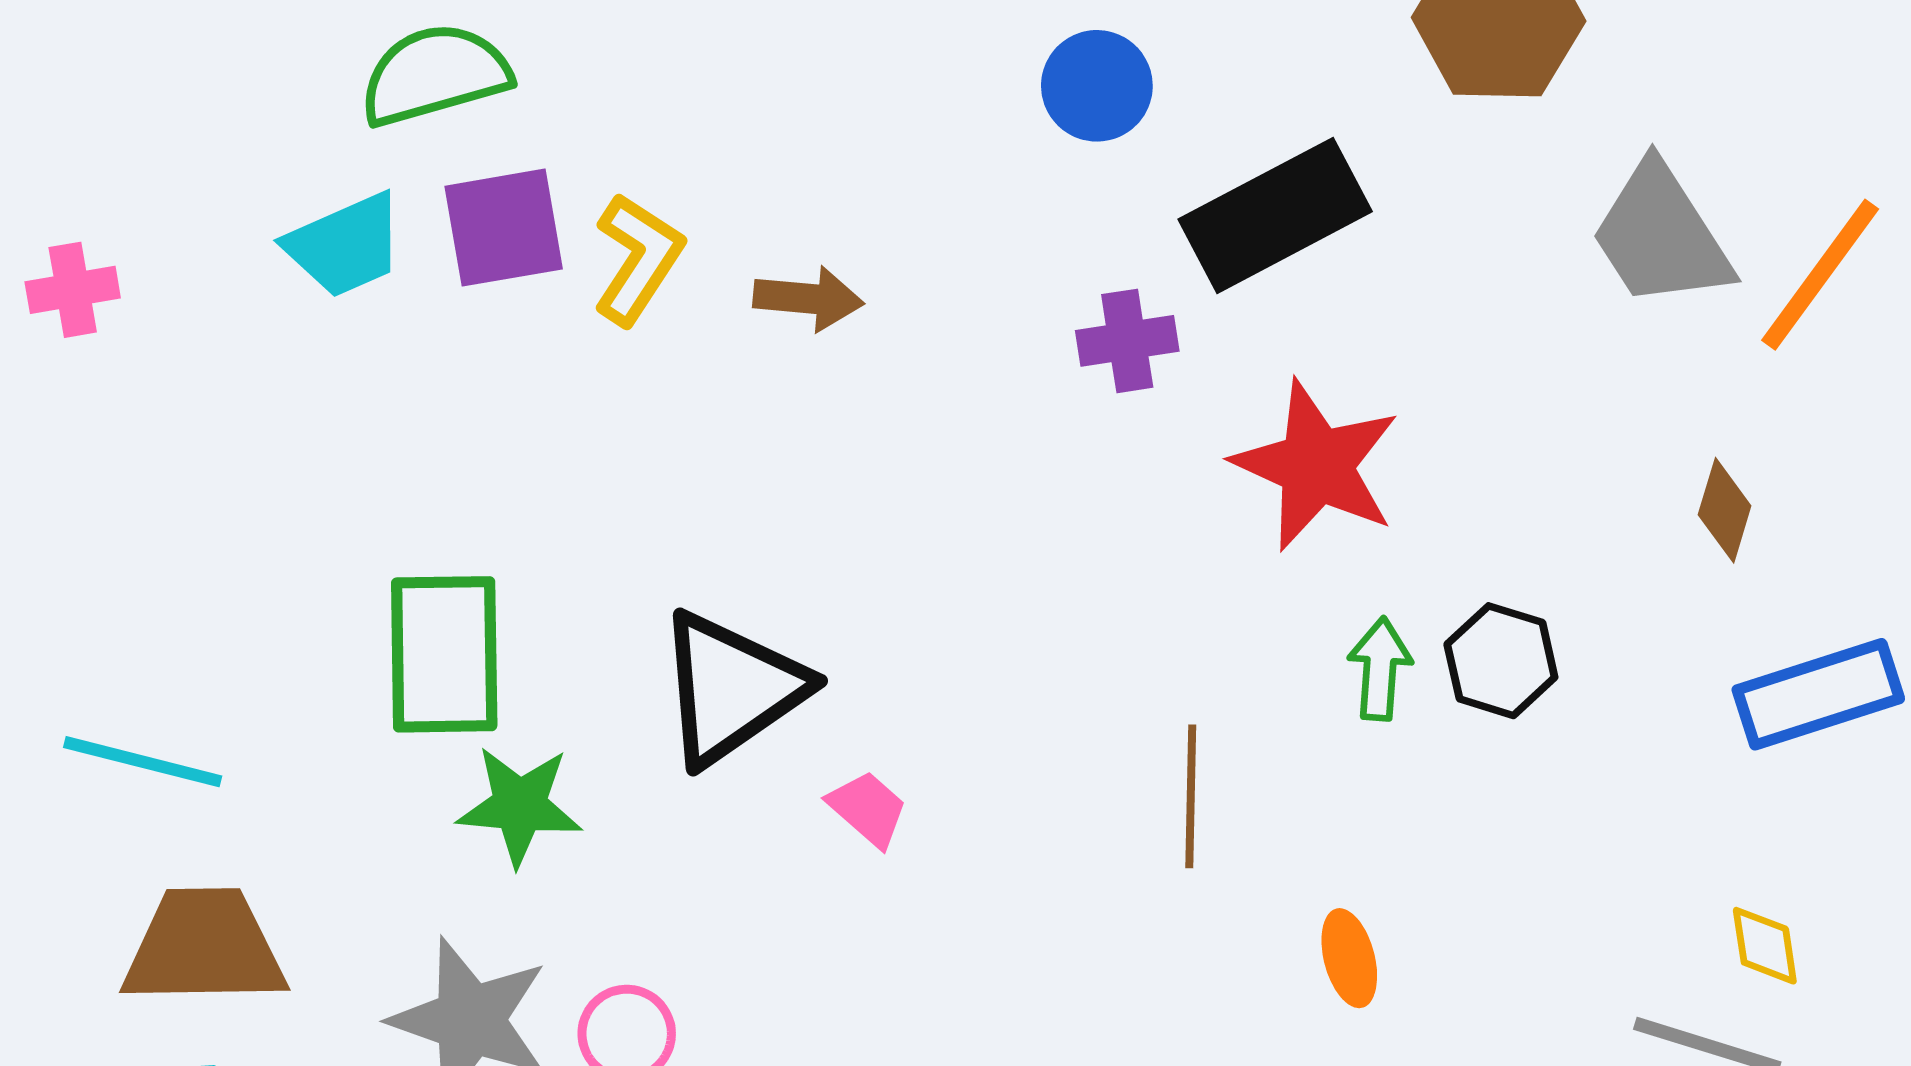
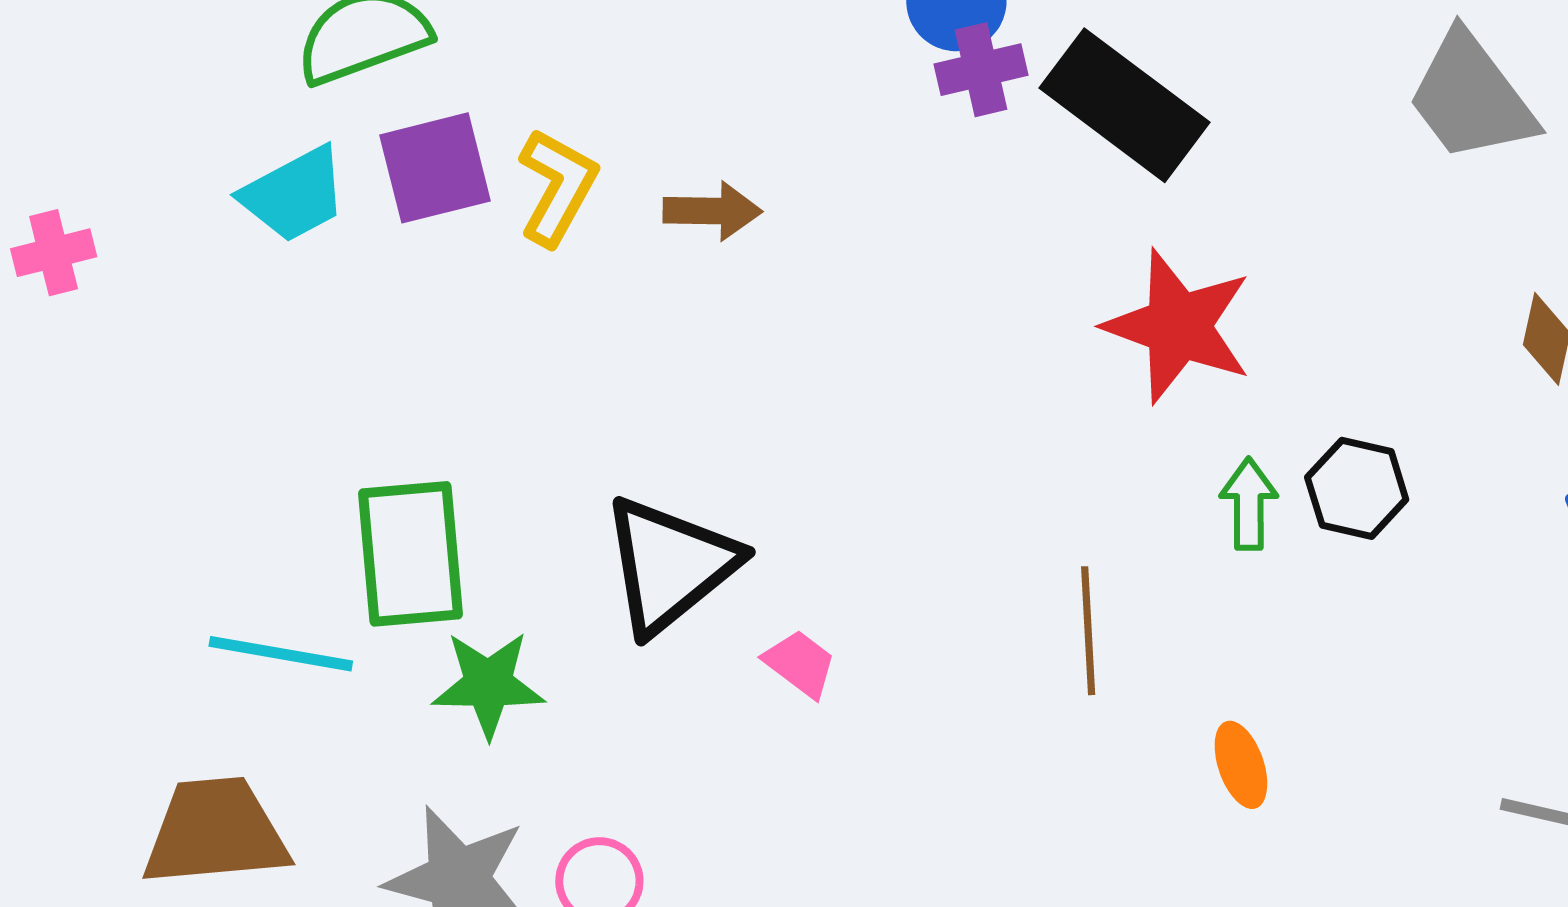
black rectangle: (1275, 215) -> (1125, 105), turned 69
purple cross: (1127, 341) -> (981, 70), moved
cyan line: (143, 762) -> (281, 654), moved

